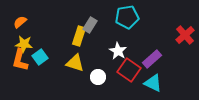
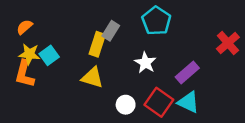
cyan pentagon: (127, 17) -> (156, 21), turned -30
cyan square: (40, 57) -> (49, 55), moved
red square: (129, 70) -> (159, 102), moved
white circle: (98, 77) -> (126, 105), moved

